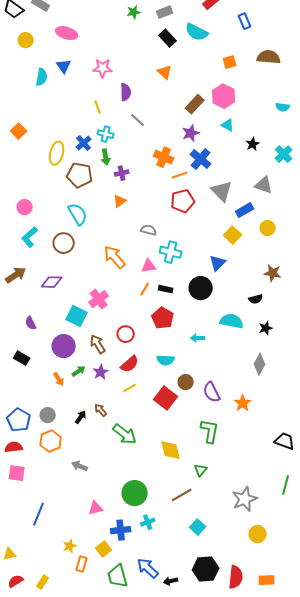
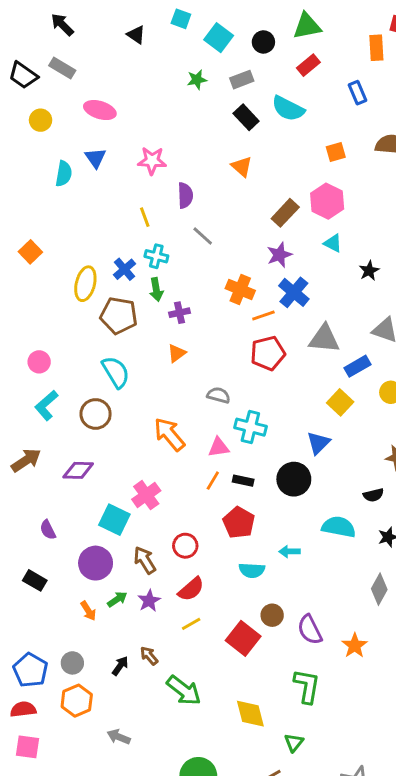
gray triangle: (222, 191) -> (324, 339), turned -40
cyan semicircle: (166, 360) -> (252, 570), moved

